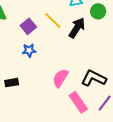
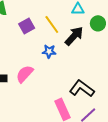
blue star: (29, 50) -> (49, 51), moved
pink semicircle: (60, 78) -> (25, 74), moved

